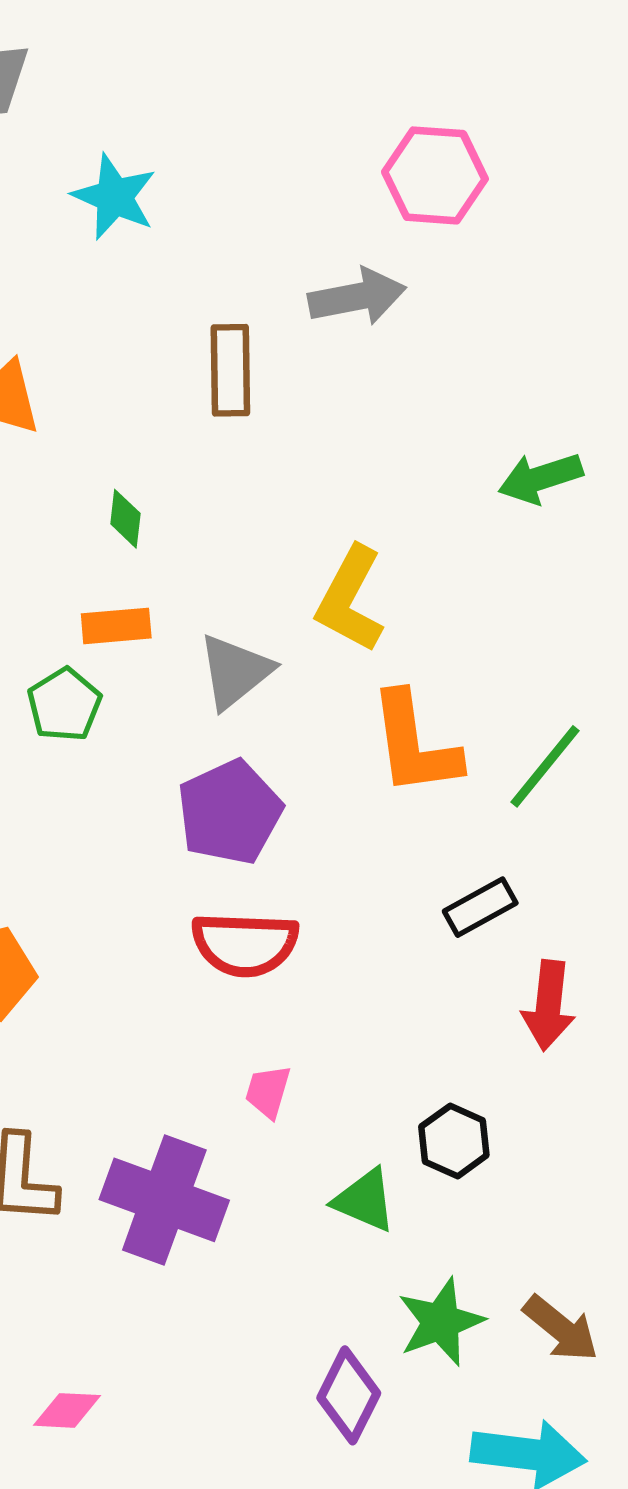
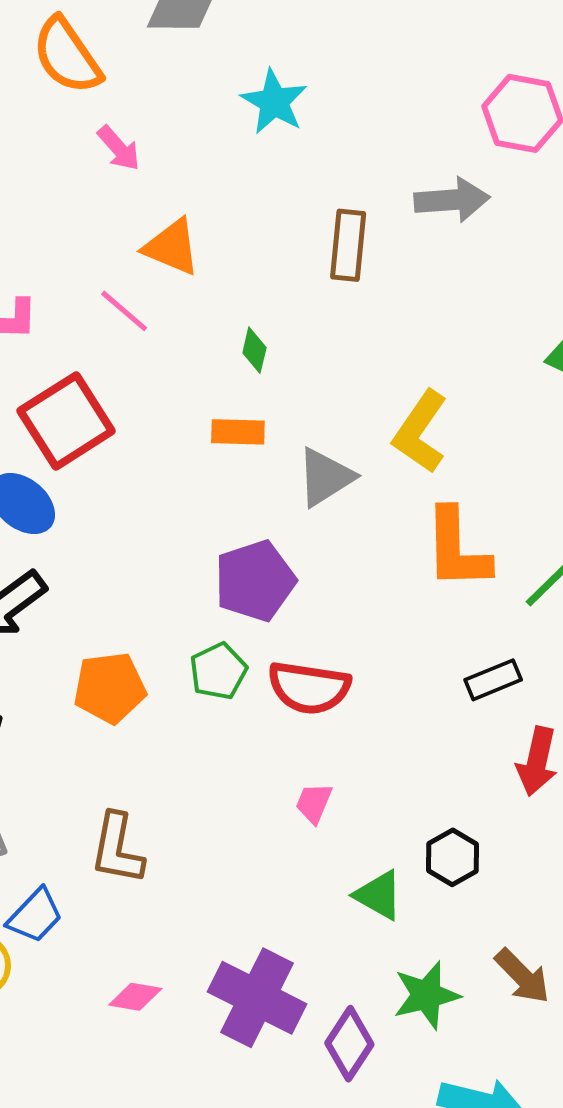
green pentagon: (64, 705) -> (218, 671), moved
purple pentagon: (230, 812) -> (255, 581), moved
purple cross: (164, 1200) -> (257, 998), moved
brown arrow: (561, 1329) -> (522, 976), moved
pink diamond: (67, 1410) -> (135, 997), moved

